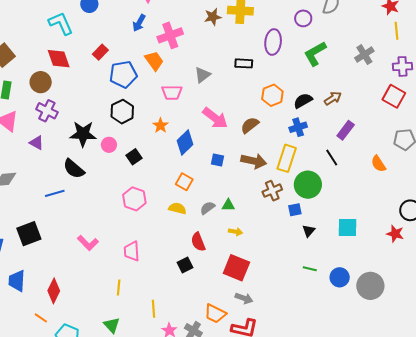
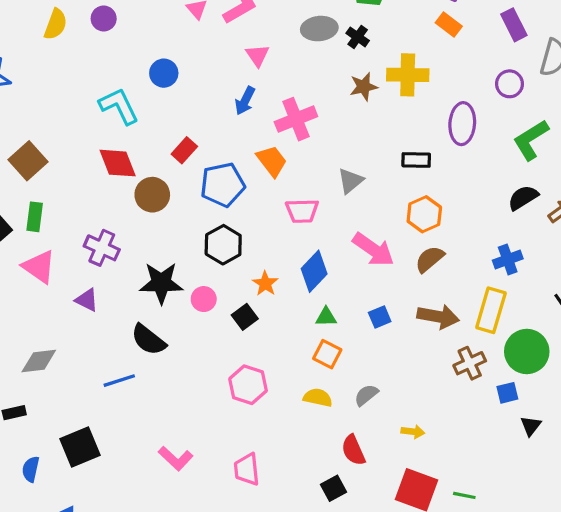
brown circle: (41, 82) -> (152, 195), moved
orange hexagon: (272, 95) -> (424, 214), moved
black semicircle: (303, 101) -> (523, 198), moved
orange star: (161, 125) -> (265, 284), moved
blue diamond: (185, 143) -> (314, 271), moved
blue square: (218, 160) -> (380, 317), turned -32
green triangle: (228, 205) -> (326, 317), moved
green line: (310, 269) -> (464, 495), moved

